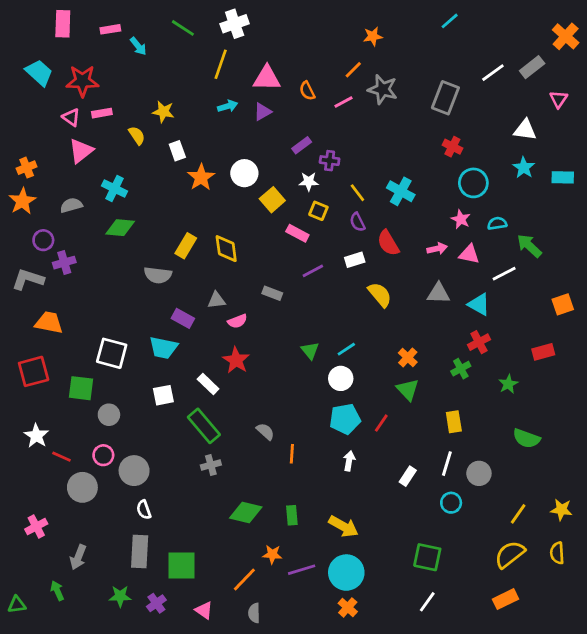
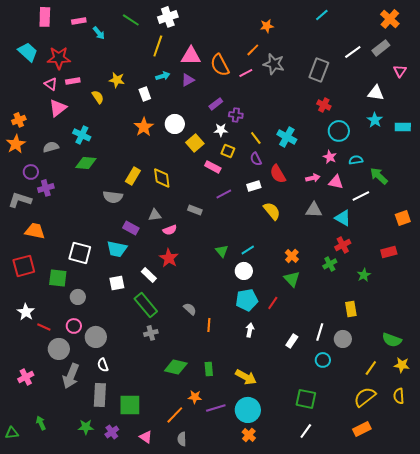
orange cross: (566, 36) -> (390, 19), moved
orange semicircle: (307, 91) -> (220, 65), size x1.6
white rectangle: (177, 151) -> (145, 94), moved
yellow rectangle: (454, 422) -> (351, 309), moved
green semicircle: (526, 438) -> (392, 340), moved
gray arrow: (78, 557) -> (71, 376), moved, size x1.4

